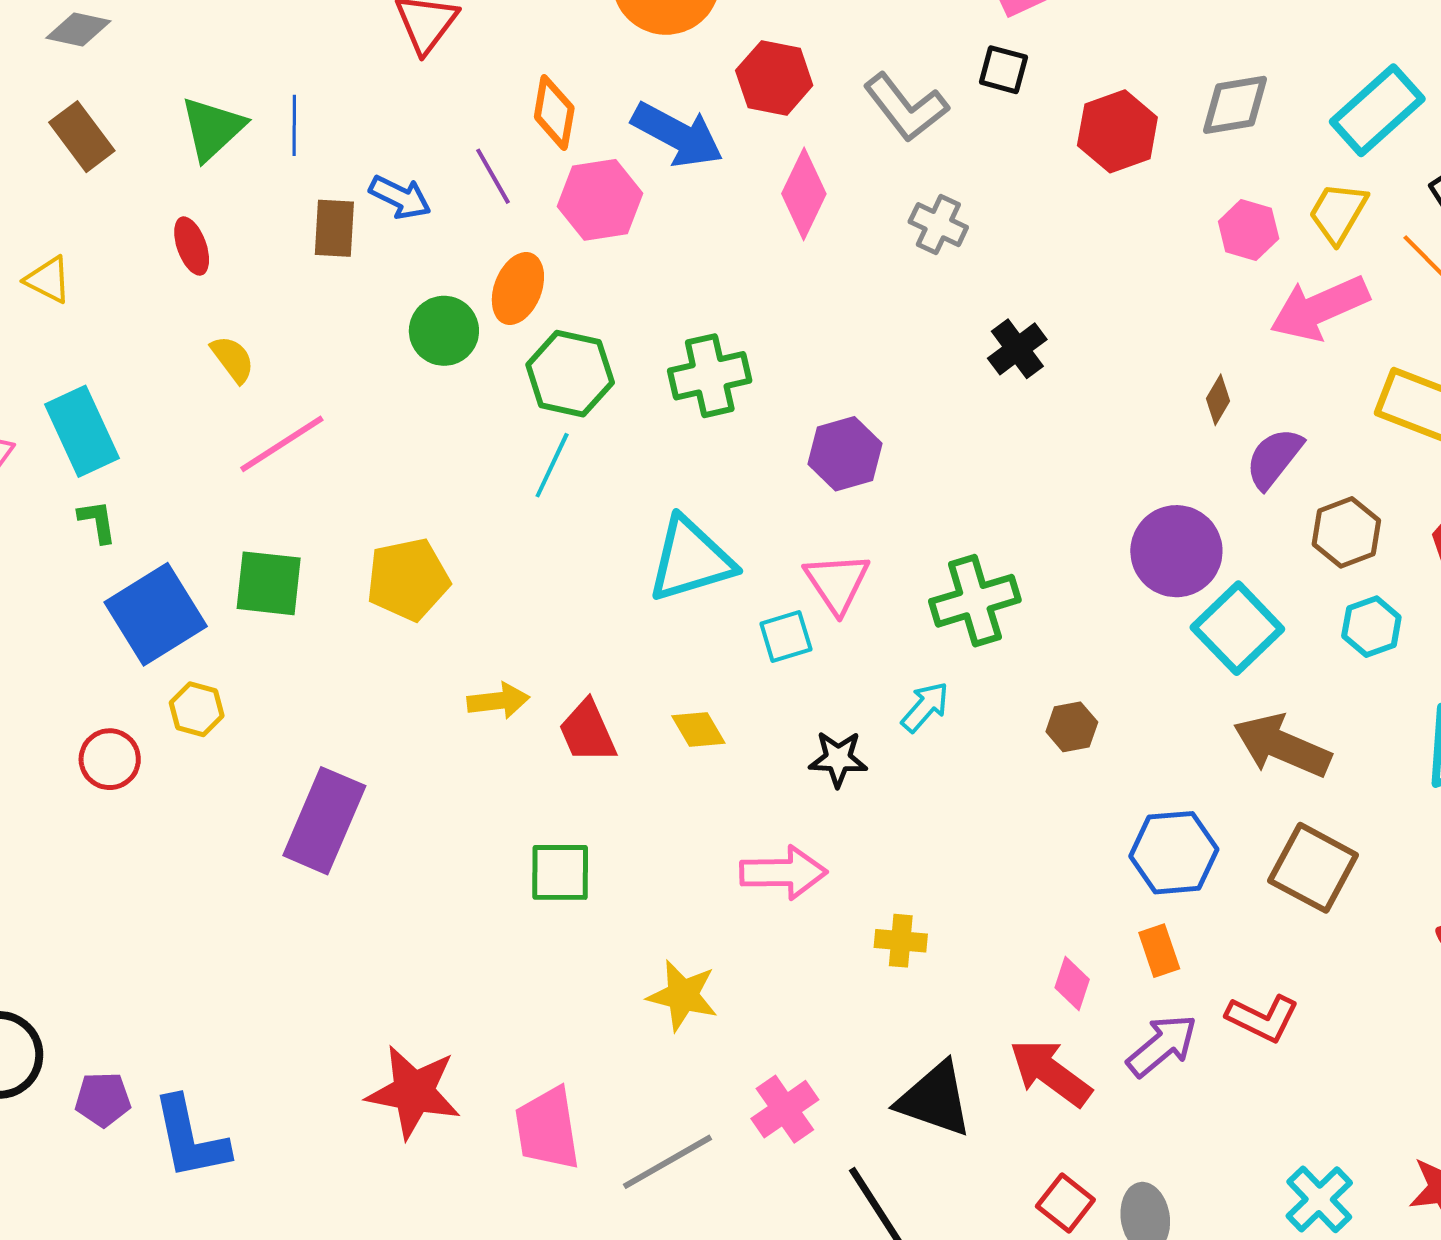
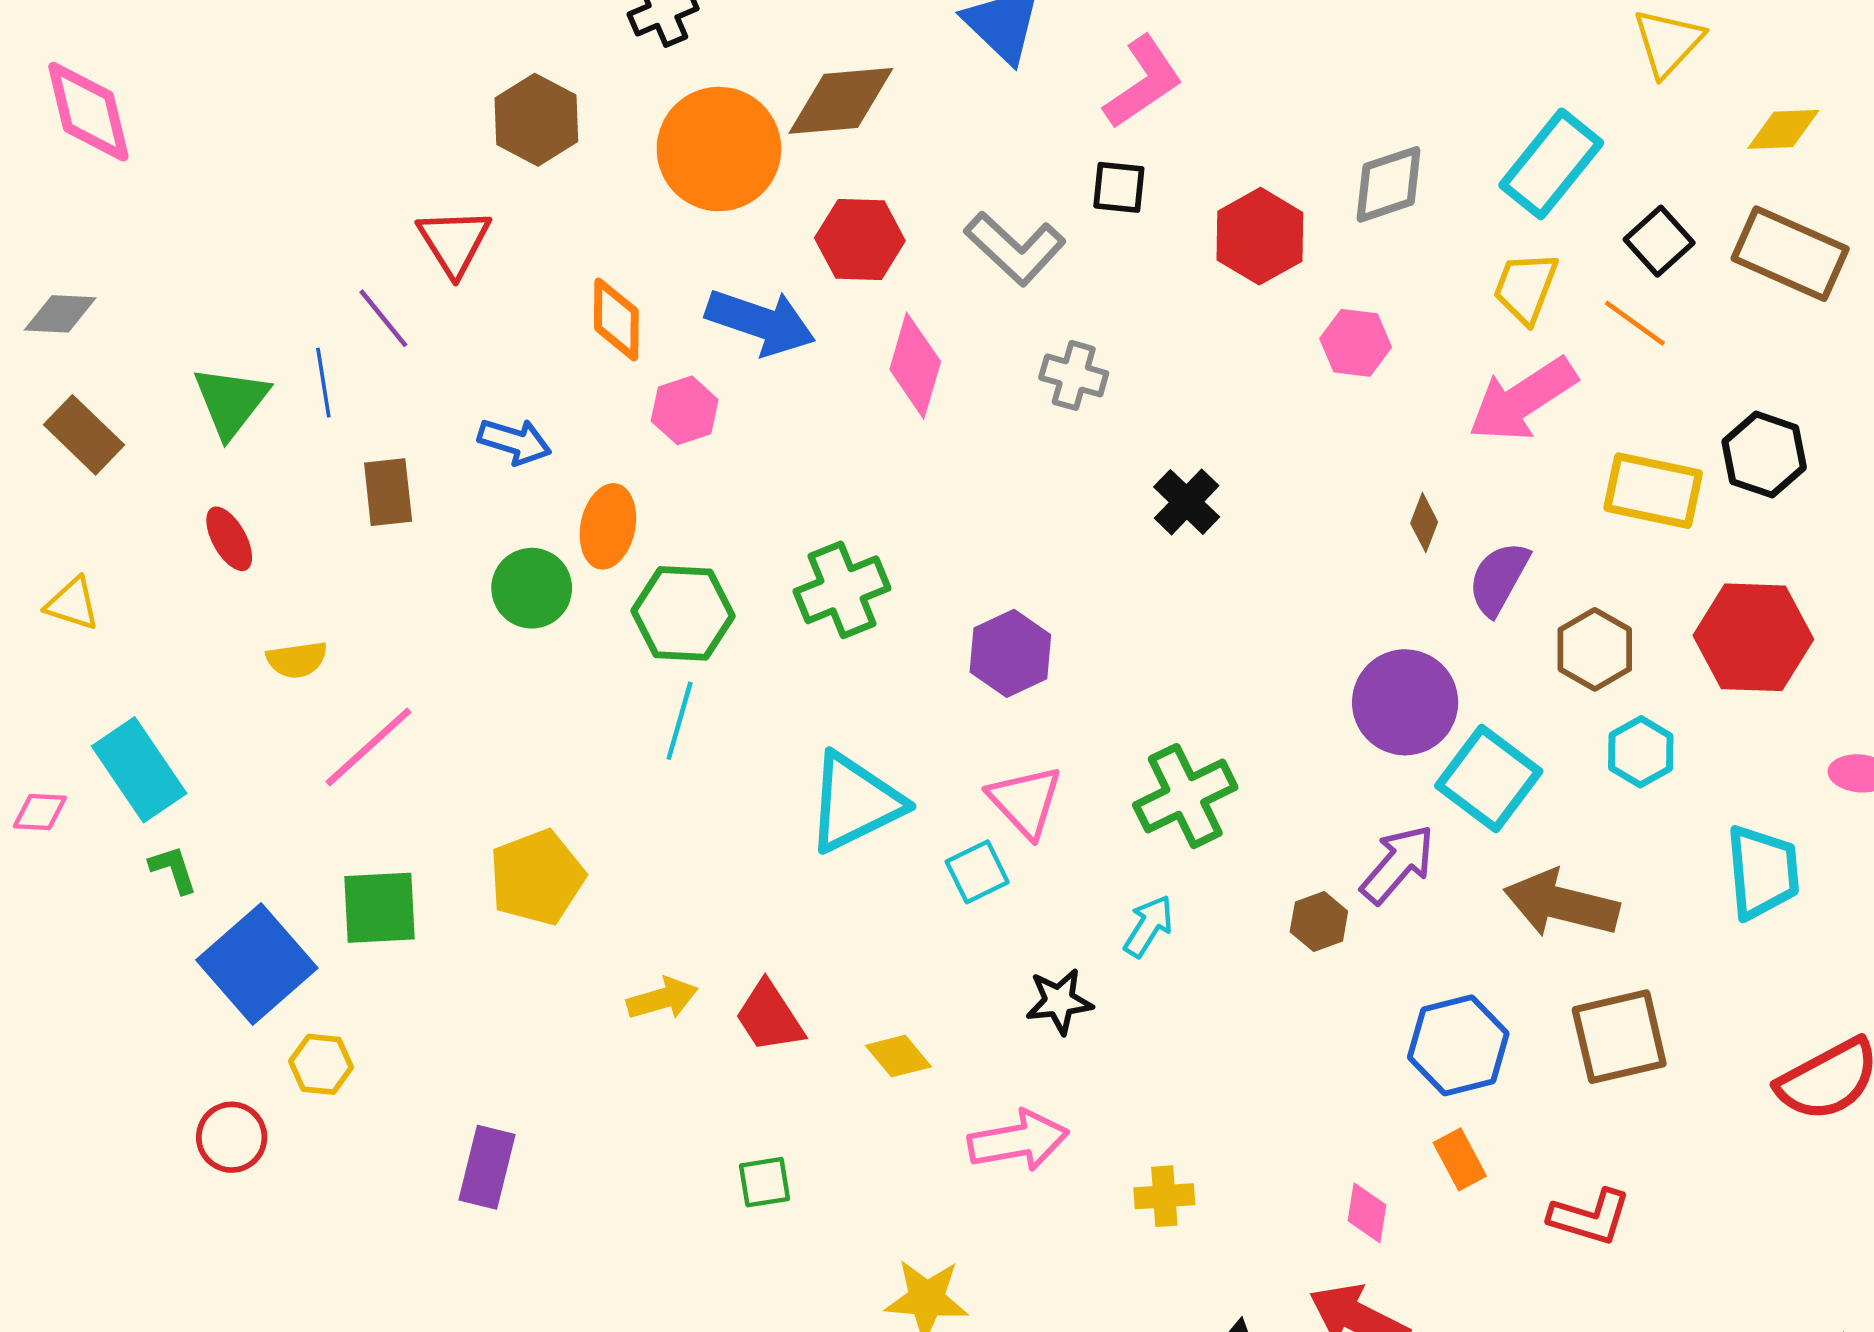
purple line: (493, 176) -> (383, 318), moved
blue arrow: (400, 197) -> (515, 441), moved
pink hexagon: (600, 200) -> (685, 410), size x0.7
pink hexagon: (1249, 230) -> (1356, 343), moved
yellow semicircle: (233, 359) -> (297, 660), turned 128
yellow diamond: (698, 730) -> (898, 1056), moved
purple rectangle: (324, 821) -> (487, 1167), size x0.7
brown square: (1313, 868) -> (1619, 1037), turned -32
green square: (560, 872) -> (765, 1182), size x0.7
purple arrow: (1162, 1045) -> (1398, 864), moved

